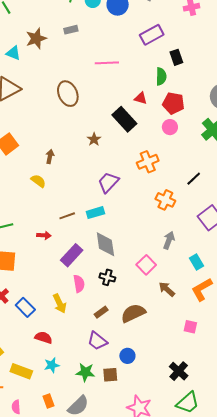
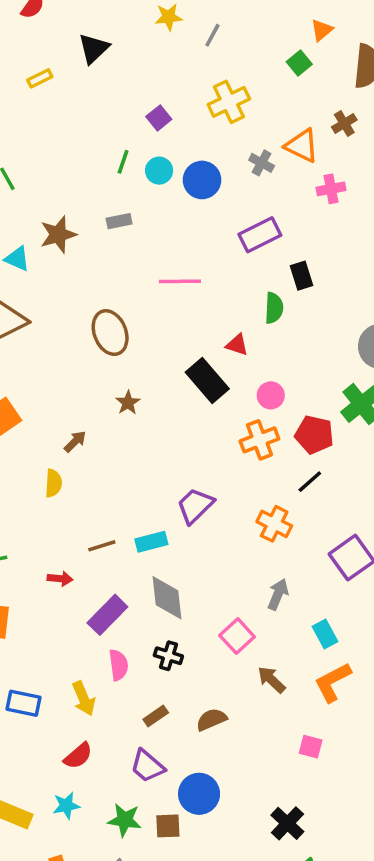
red pentagon: (173, 103) -> (314, 435), moved
pink circle: (170, 127) -> (271, 395), moved
brown star: (94, 139) -> (128, 403), moved
brown arrow: (50, 157) -> (75, 441), turned 32
orange cross: (148, 162) -> (259, 440), moved
black line: (194, 179) -> (310, 482), moved
yellow semicircle: (38, 181) -> (53, 483), turned 56
purple trapezoid: (108, 182) -> (195, 506), moved
blue rectangle: (25, 307) -> (24, 703), turned -36
brown semicircle: (133, 313) -> (211, 720), size x0.7
red semicircle: (43, 338) -> (78, 756), moved, turned 120
blue circle: (127, 356) -> (199, 794), size x1.5

